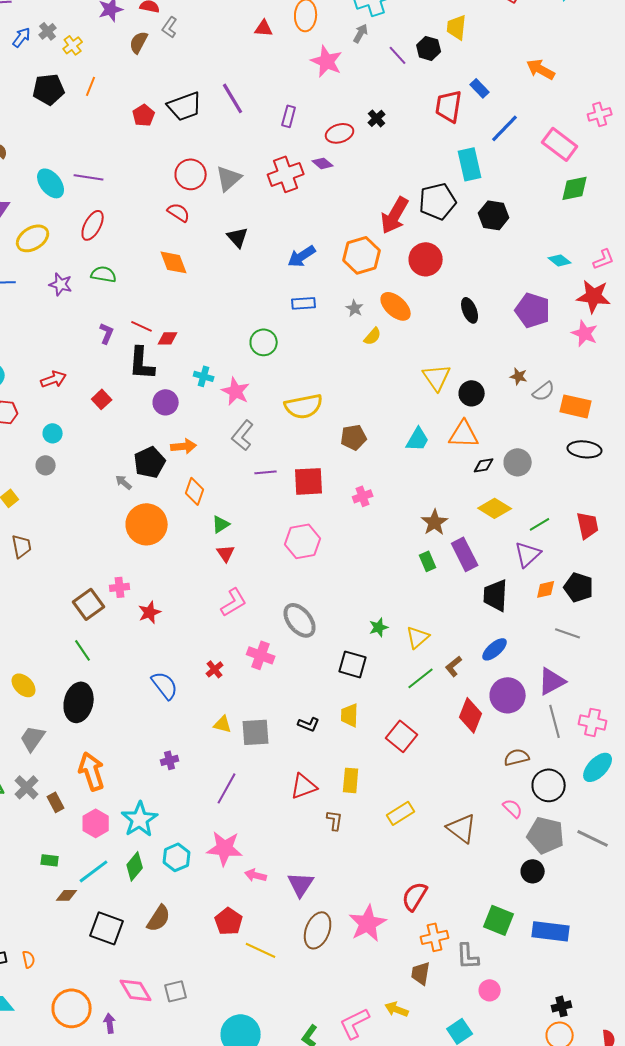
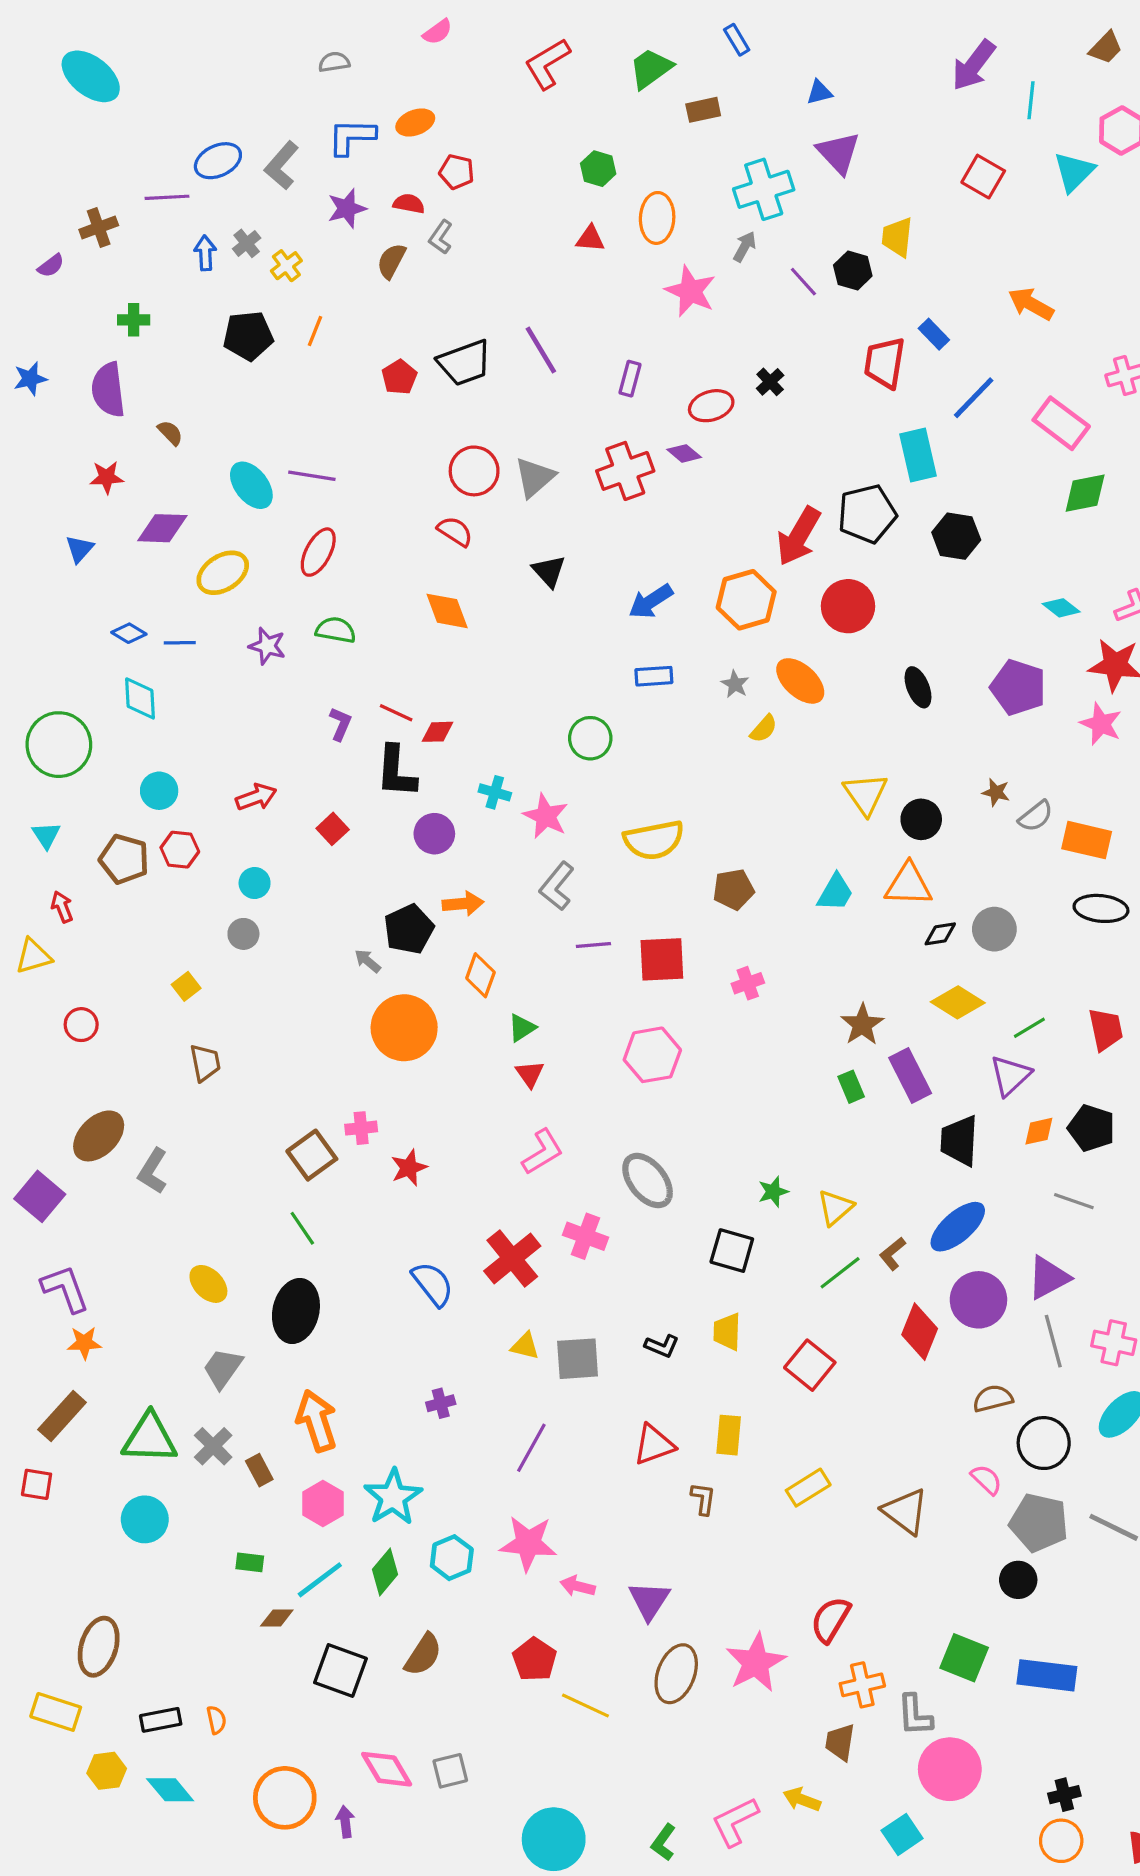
blue arrow: (22, 37) -> (205, 253), turned -40
blue ellipse: (495, 649) -> (958, 1227), size x1.4
red cross: (215, 669) -> (512, 1258), size x2.0
pink circle: (490, 990) -> (950, 1769), size x1.8

